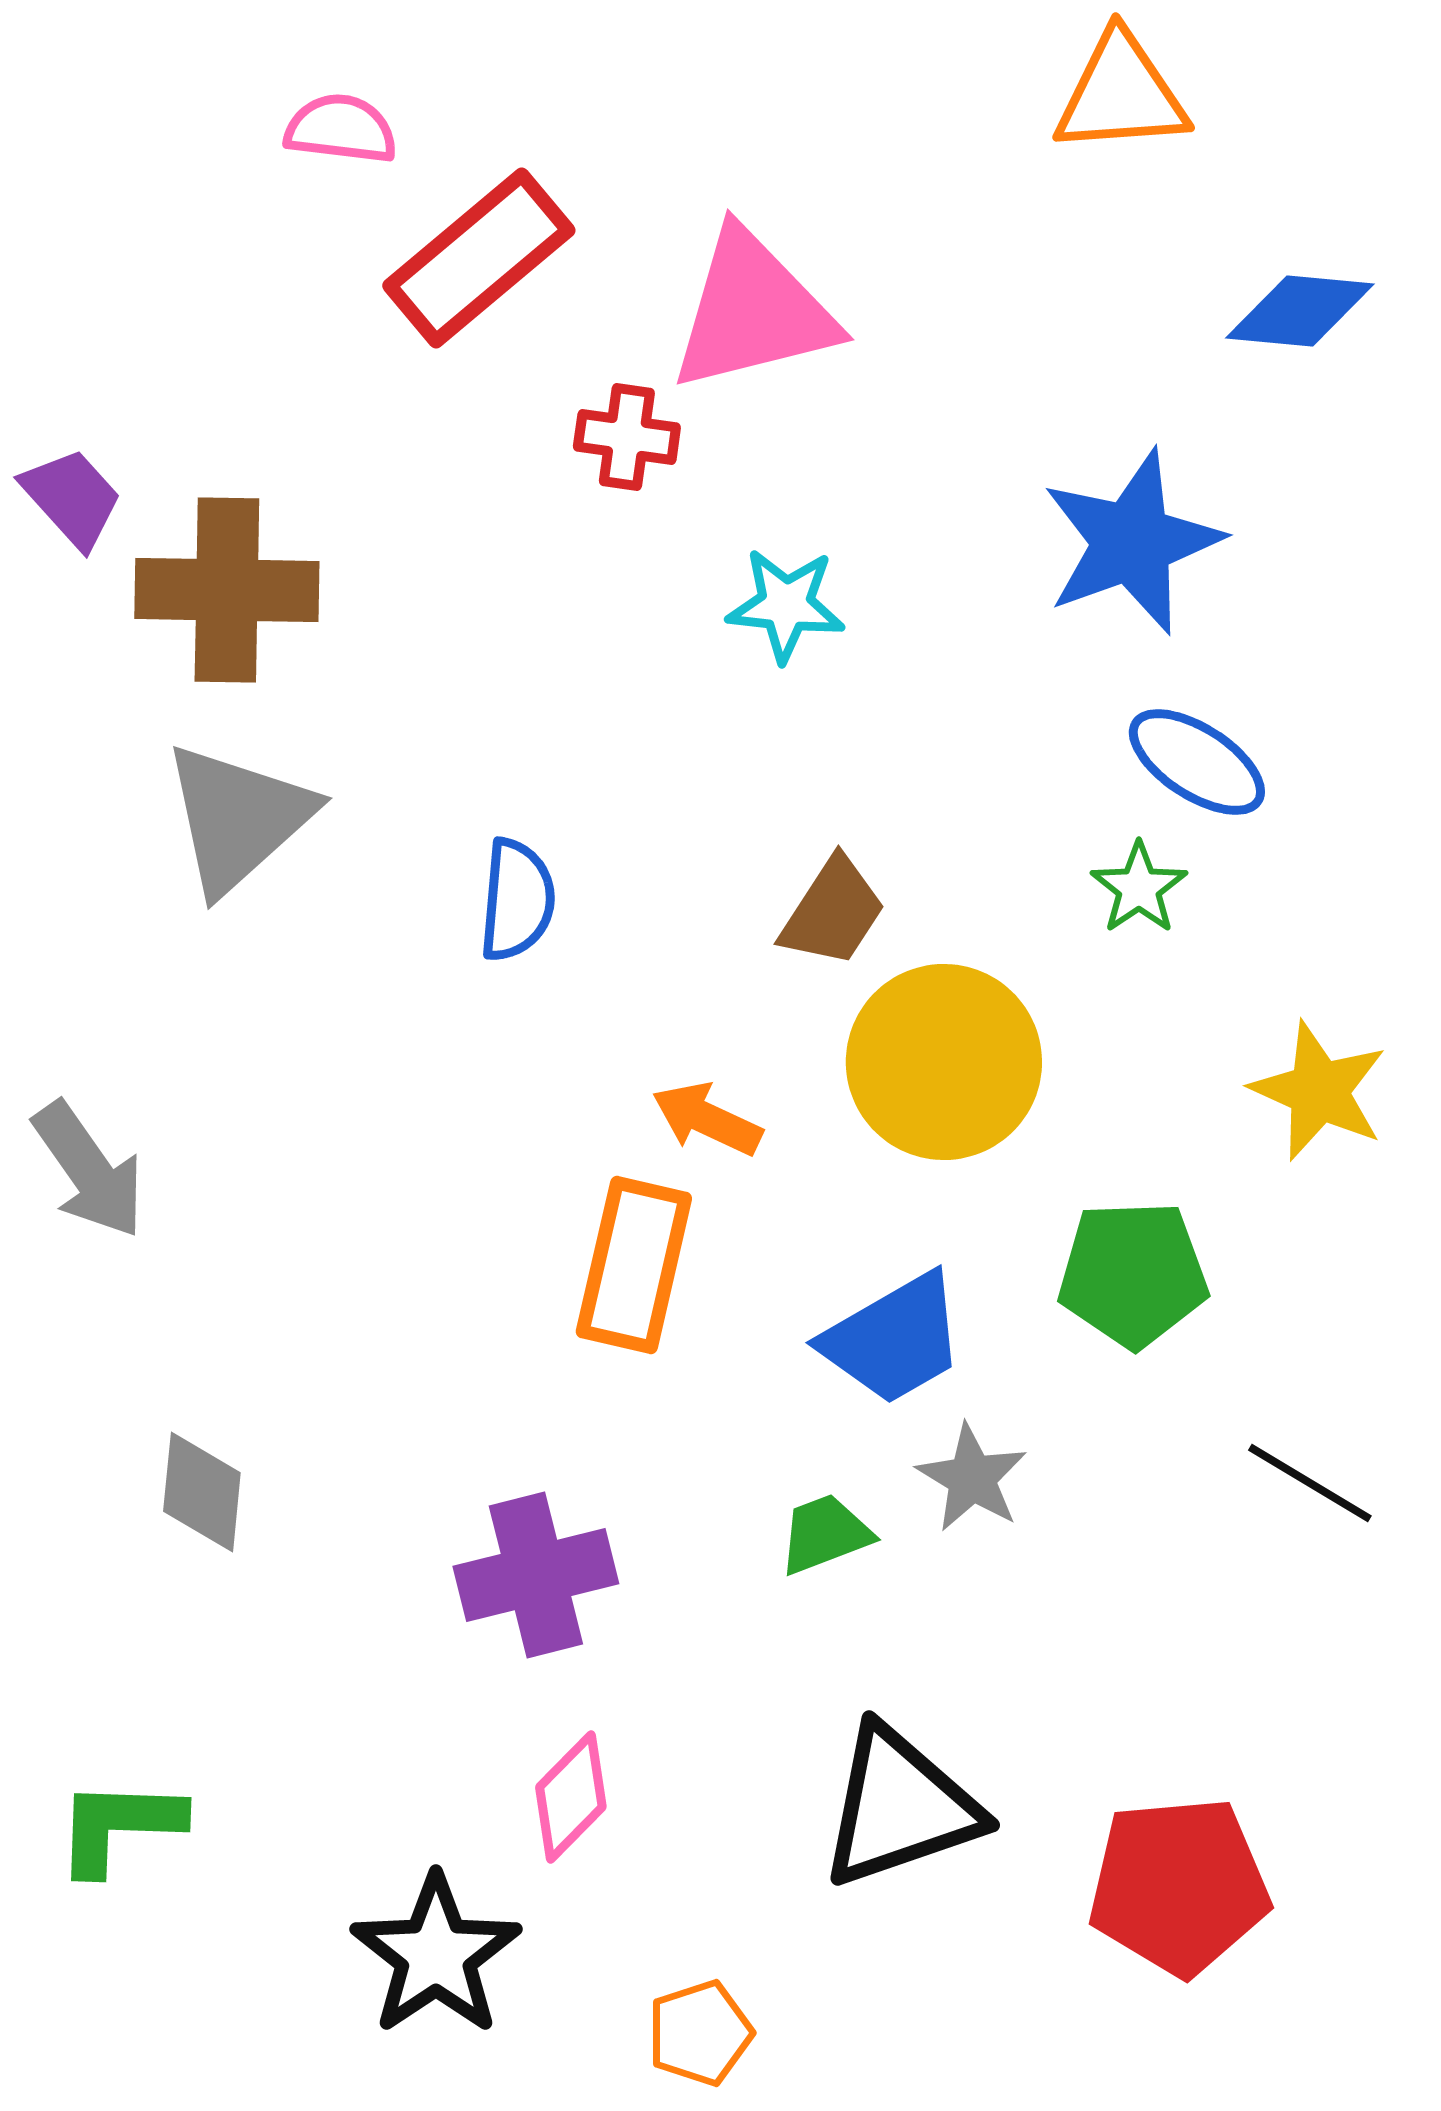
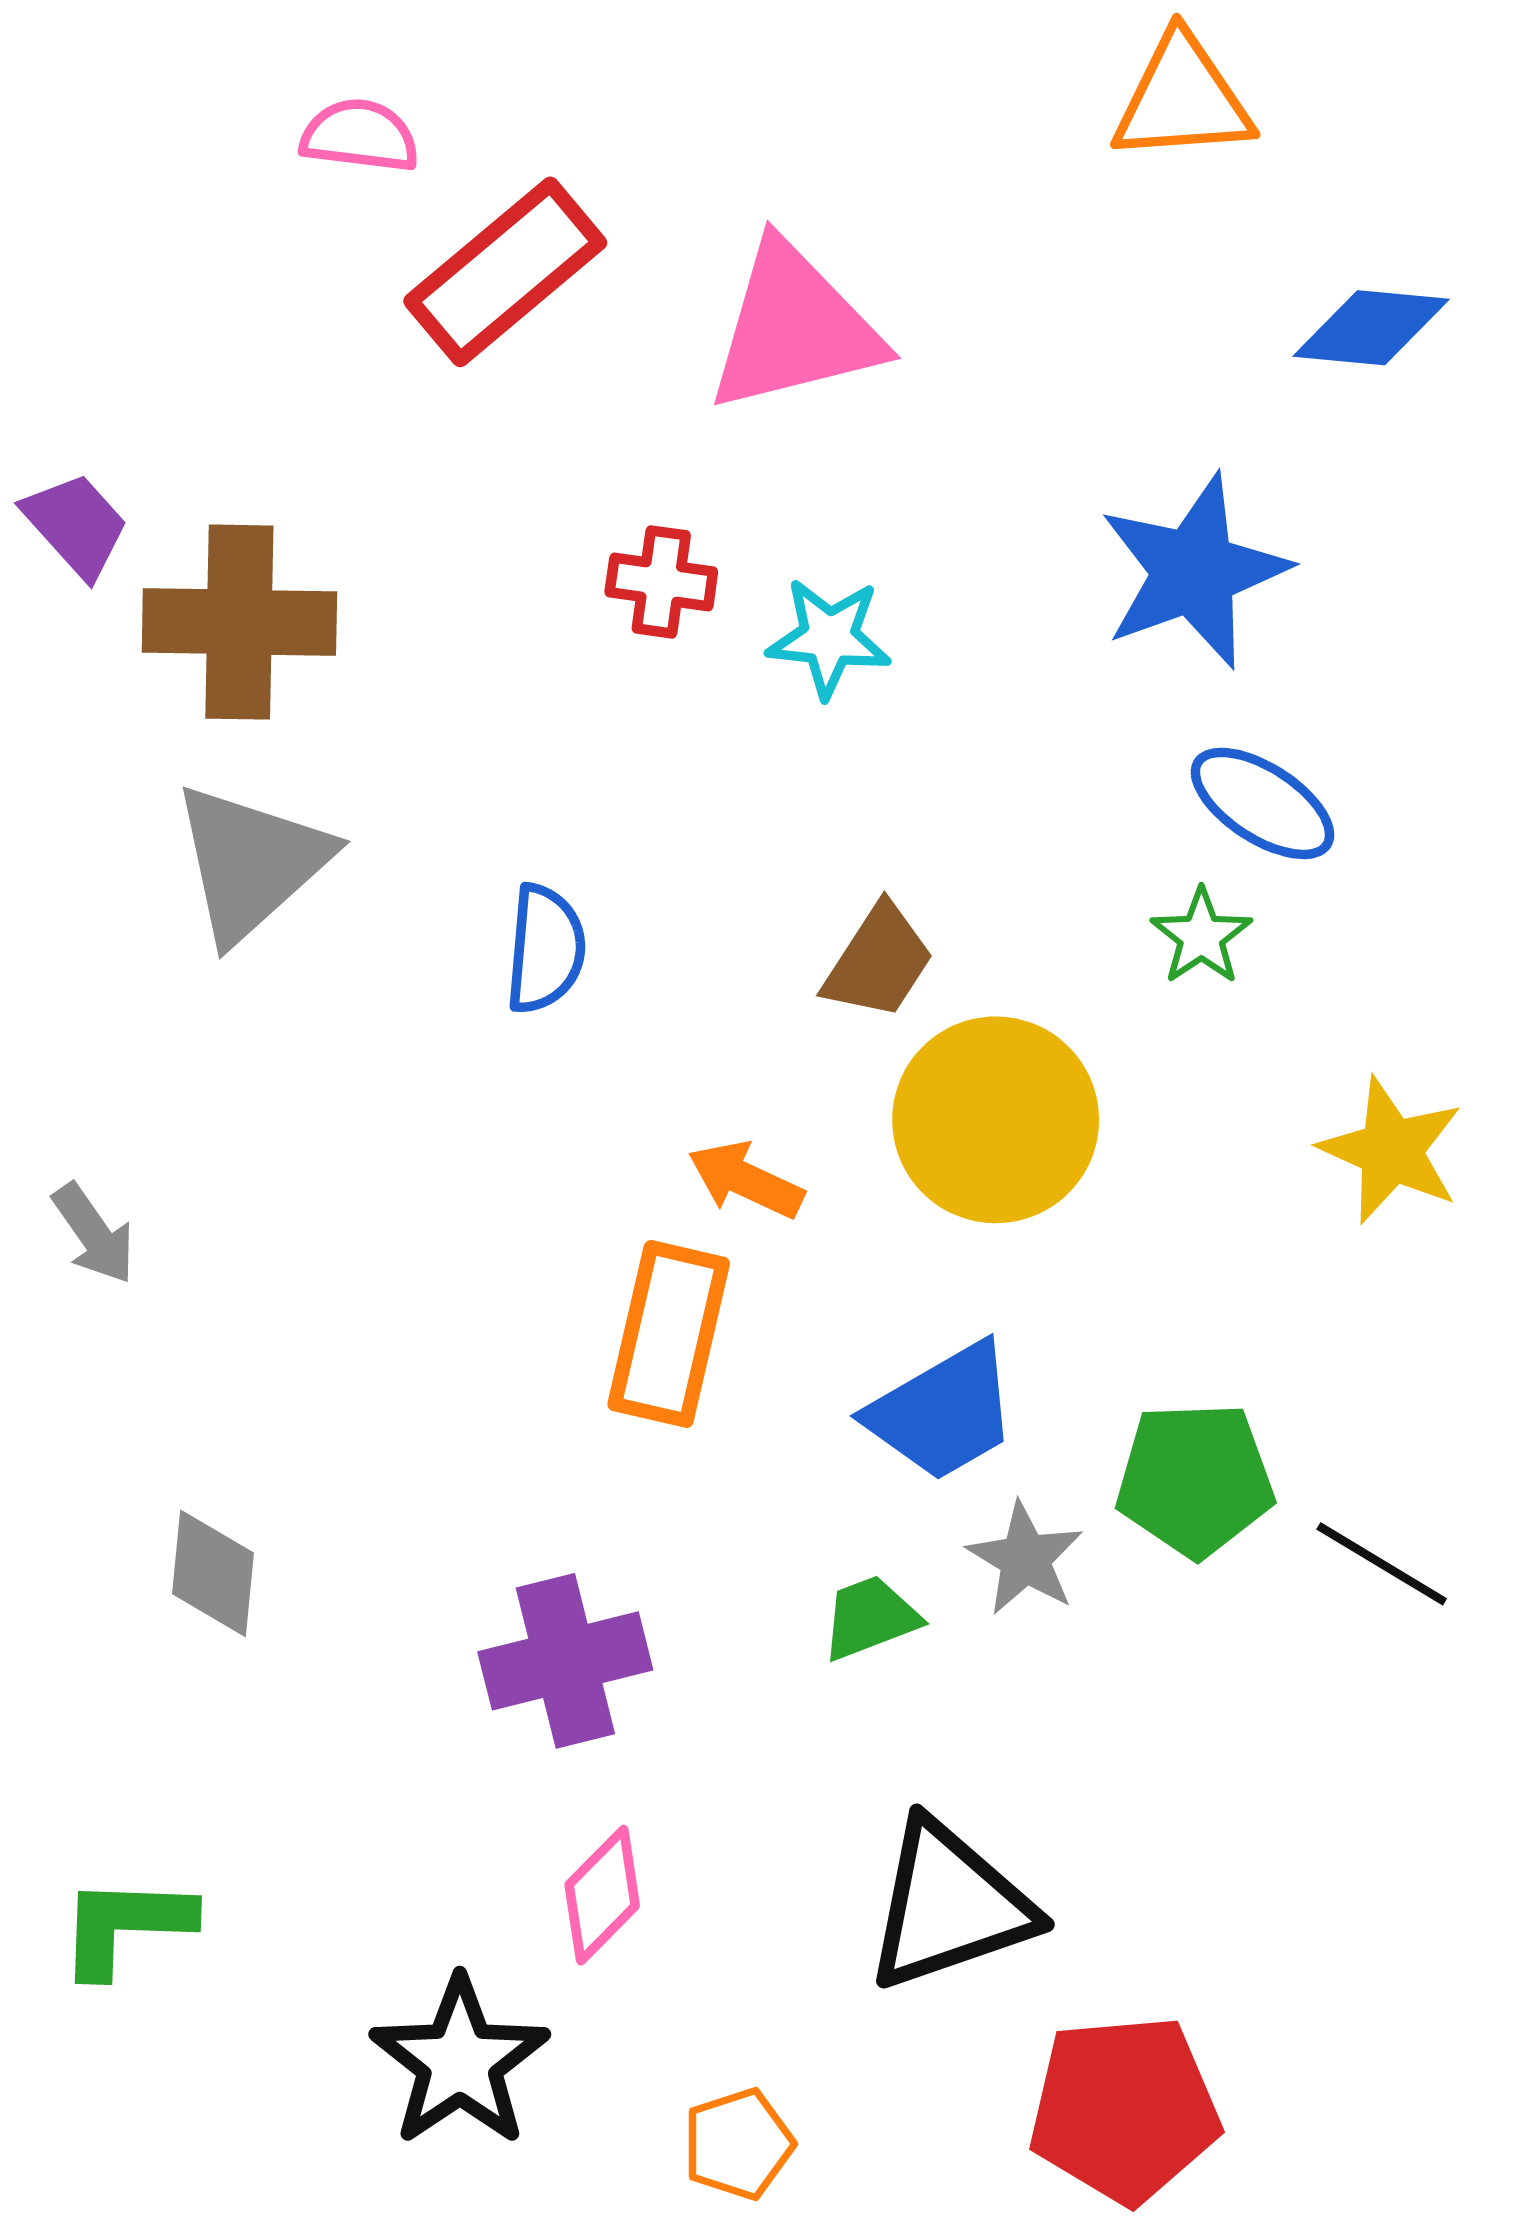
red cross: (627, 437) -> (661, 582), moved
gray arrow: (89, 1170) -> (94, 1234), size x0.7
green pentagon: (1133, 1274) -> (1195, 1480), moved
red pentagon: (1179, 1886) -> (1124, 2109), moved

